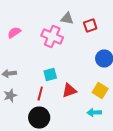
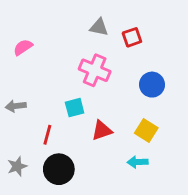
pink cross: (52, 36) -> (95, 70), moved
red line: (40, 94) -> (47, 135), moved
gray star: (10, 96) -> (17, 166), moved

